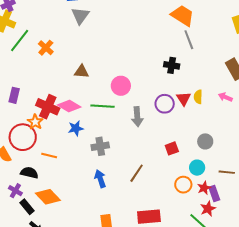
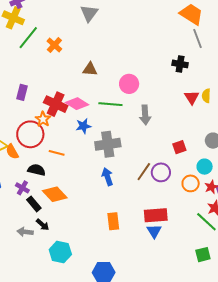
purple circle: (165, 104) -> (161, 172), moved
gray cross: (100, 146) -> (108, 144), size x1.4

